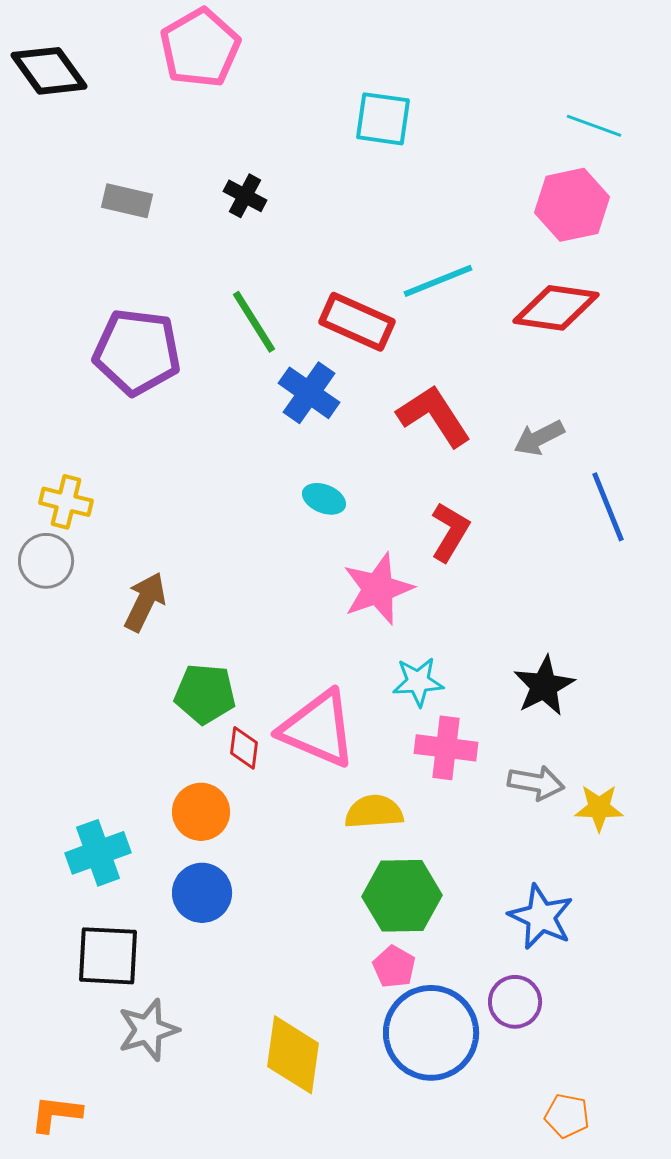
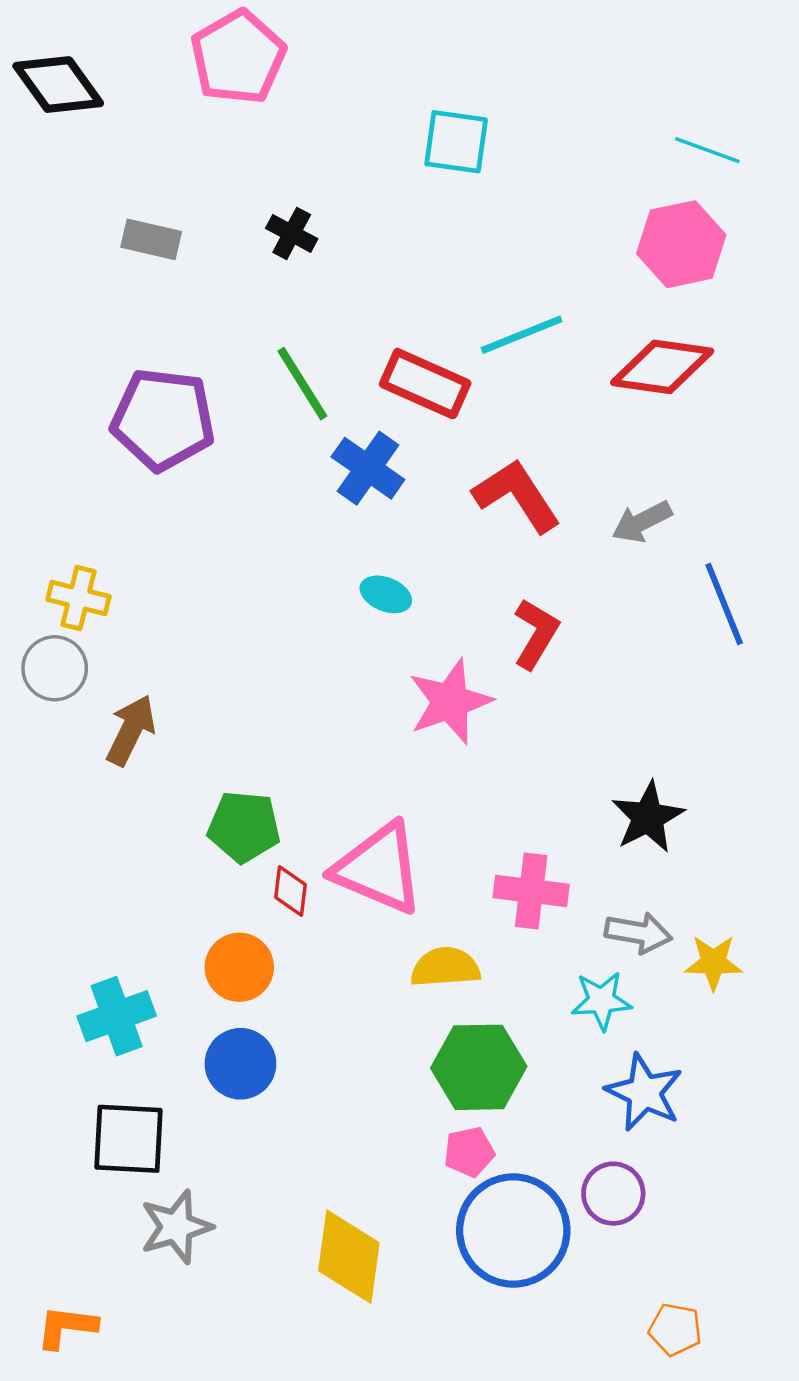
brown arrow: (145, 602) -> (131, 730), moved
cyan star: (418, 682) -> (601, 1001), moved
pink pentagon: (394, 967) -> (469, 1152), turned 30

